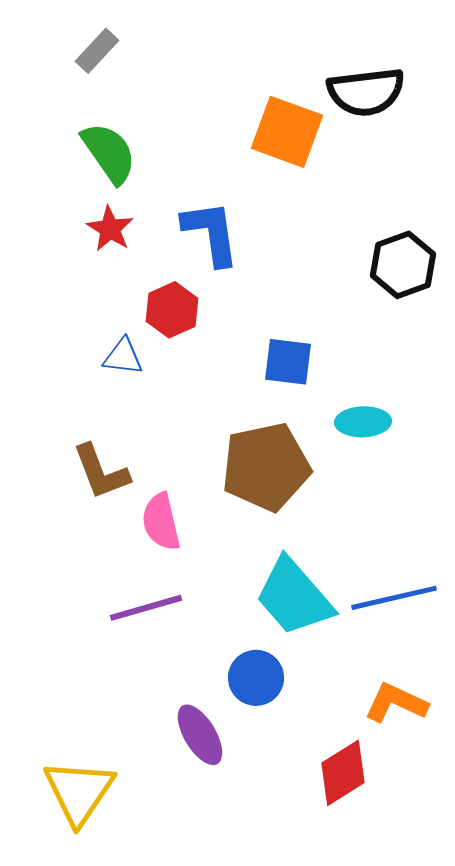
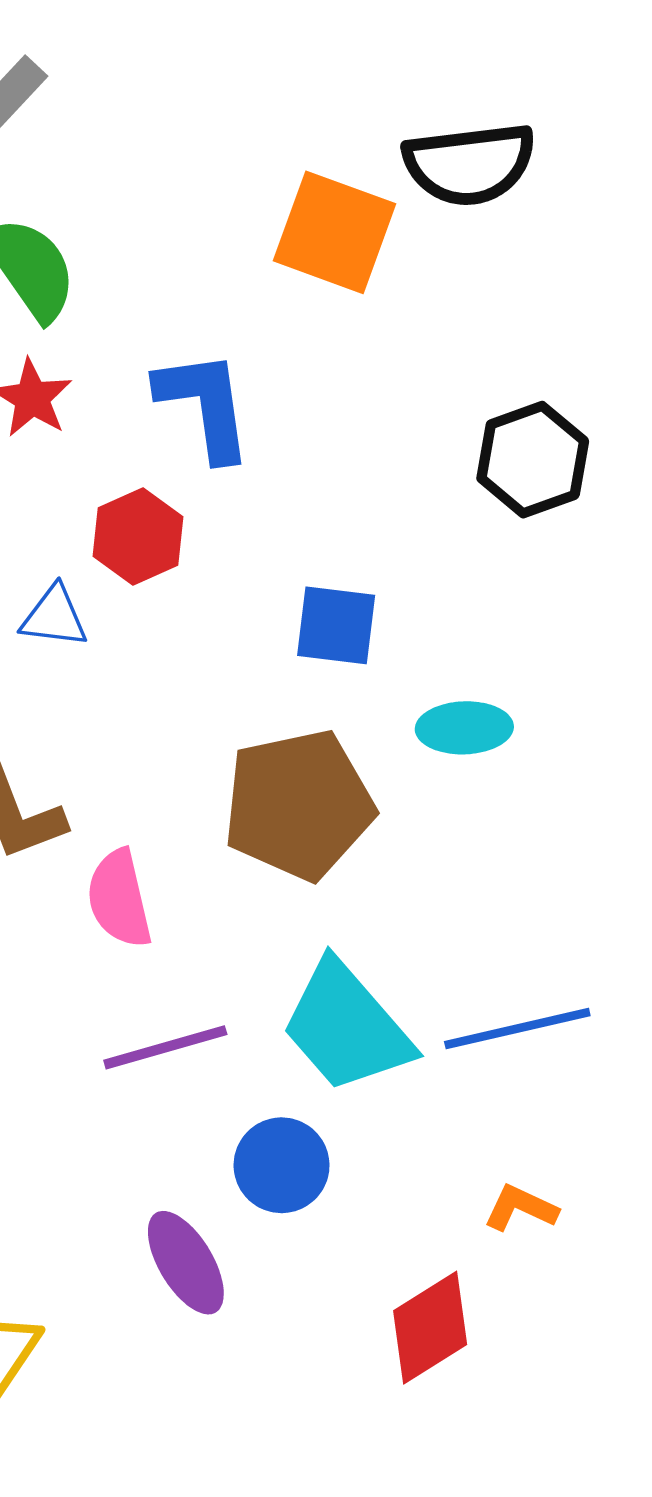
purple line: (146, 608) -> (165, 1047), moved
orange L-shape: (396, 703) -> (521, 1208), size x0.7

